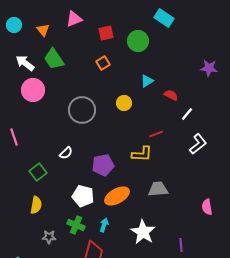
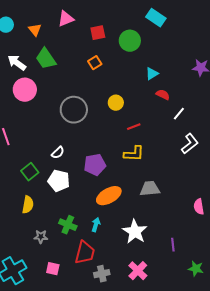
cyan triangle: (147, 81) -> (152, 74), moved
red line: (156, 134) -> (134, 127), moved
white pentagon: (83, 196) -> (59, 181), moved

